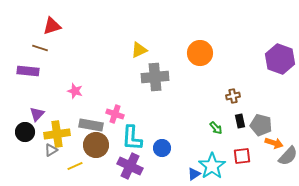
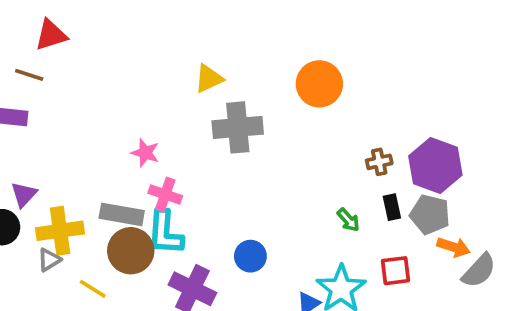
purple hexagon: (280, 59) -> (435, 165), moved
pink star: (75, 91) -> (145, 153), moved
cyan L-shape: (132, 138) -> (165, 233), moved
yellow line: (75, 166) -> (93, 289), turned 56

